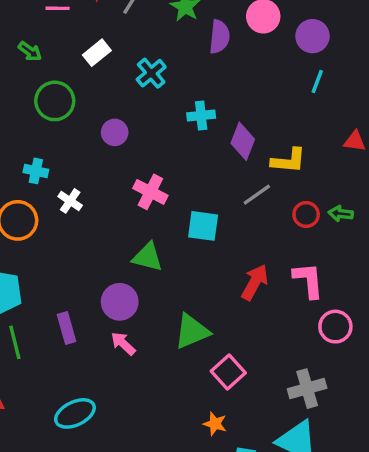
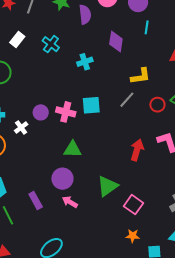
purple circle: (115, 132) -> (41, 112), moved
purple diamond: (243, 141) -> (116, 42), moved
white cross: (70, 201) -> (21, 128), turned 32
cyan square: (203, 226) -> (91, 105), moved

